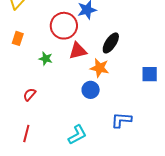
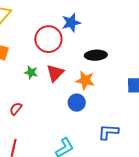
black ellipse: (111, 43) -> (96, 55), turned 55
red triangle: (78, 51) -> (55, 73), moved, turned -30

